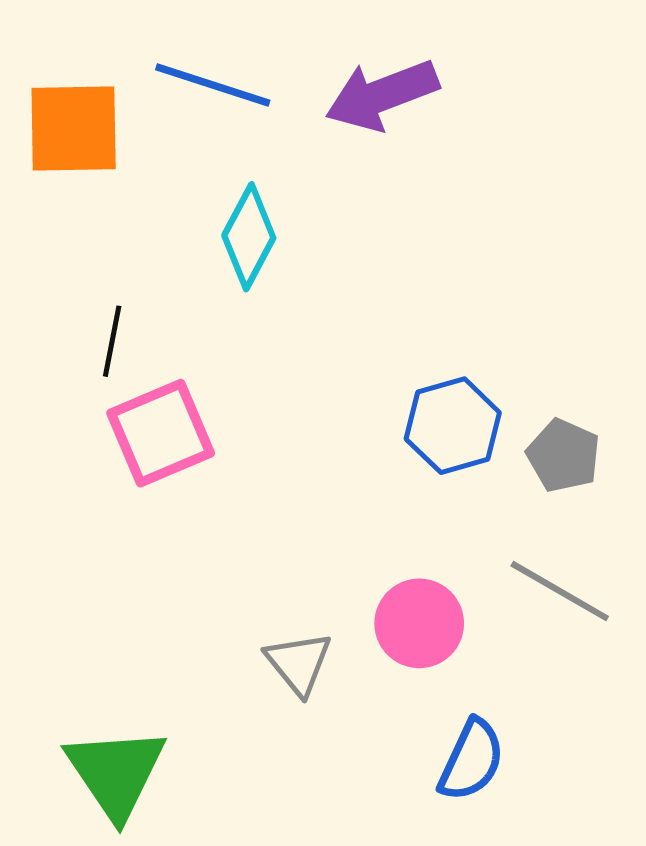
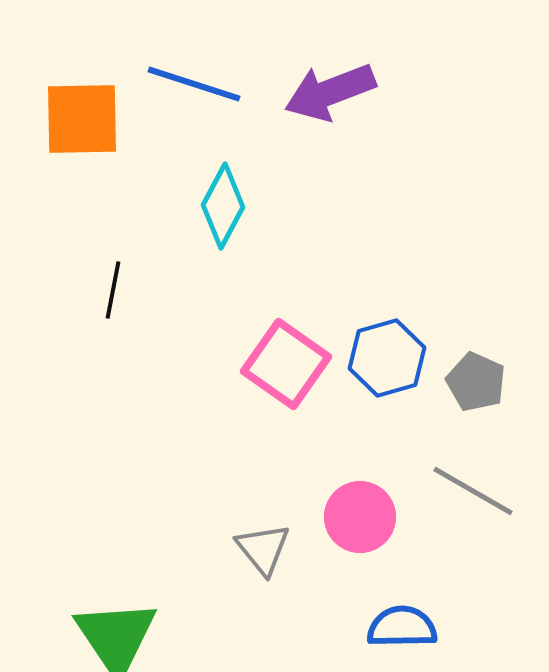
pink square: (161, 433) -> (286, 364), moved, turned -32
blue semicircle: (471, 760) -> (402, 627), turned -116

